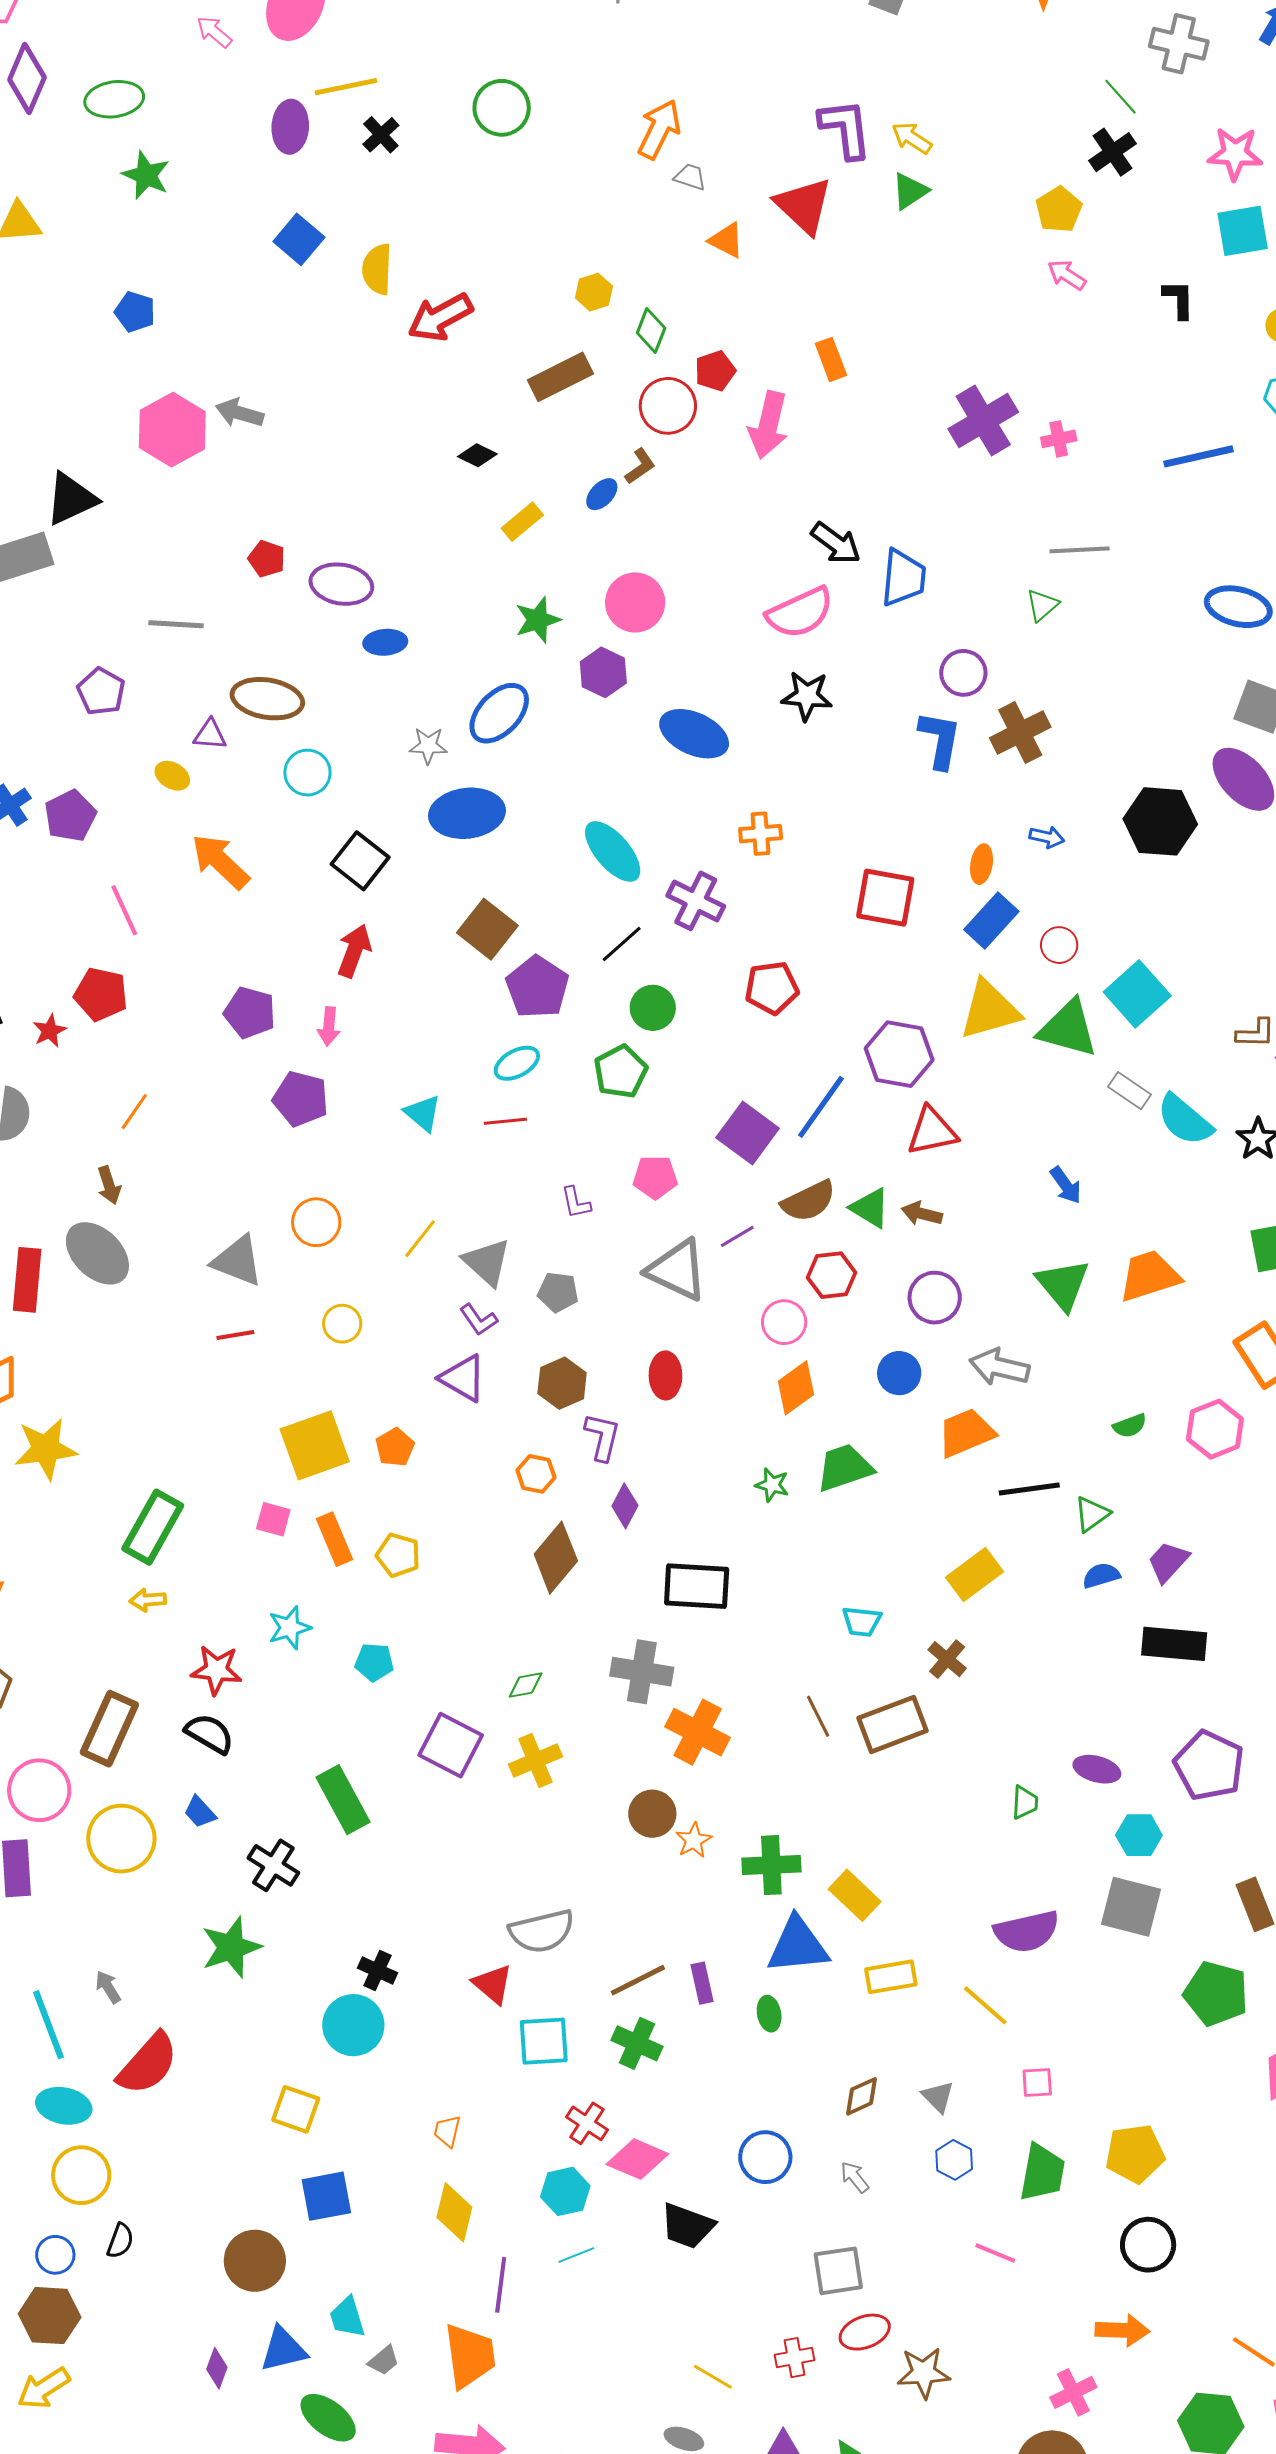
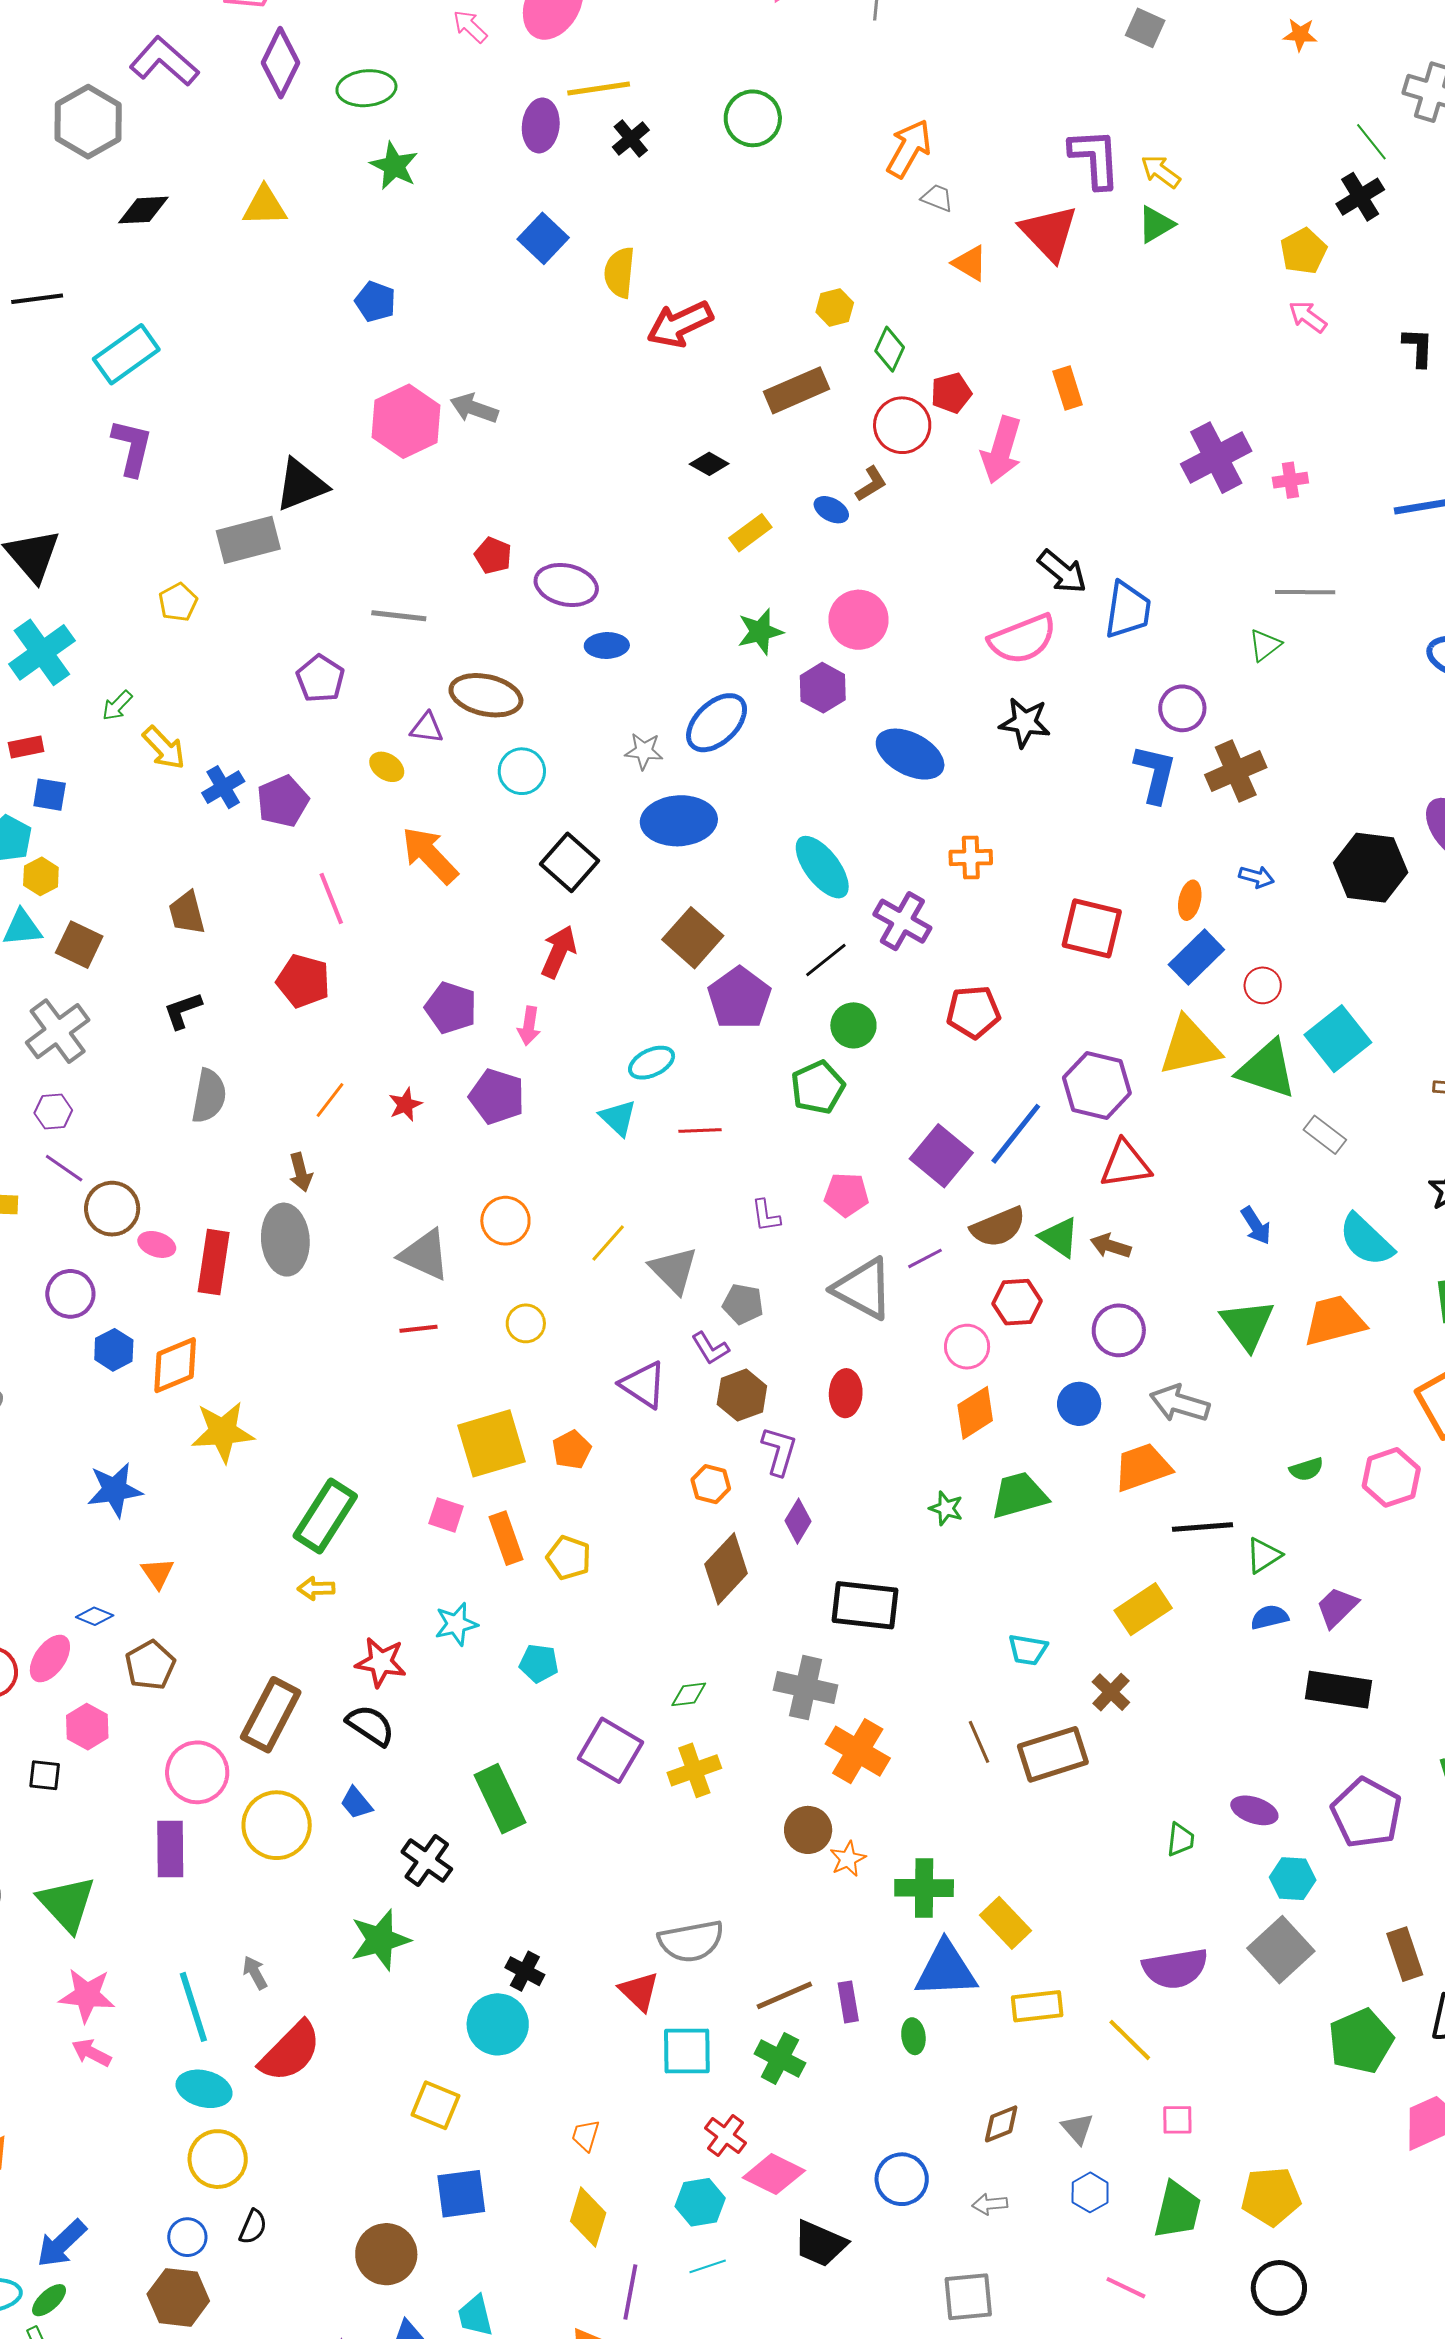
blue ellipse: (602, 494) -> (831, 510), turned 72
red star: (50, 1031) -> (405, 1105), moved
cyan ellipse: (517, 1063) -> (652, 1063), moved
cyan semicircle: (1185, 1120) -> (1366, 1240), moved
gray ellipse: (97, 1253) -> (285, 1240), turned 38
purple L-shape: (478, 1320) -> (710, 1348), moved
gray square: (1131, 1907) -> (1281, 1950), turned 30
green pentagon: (1216, 1994) -> (1361, 2041), turned 30
gray arrow: (855, 2177) -> (990, 2204), turned -60

